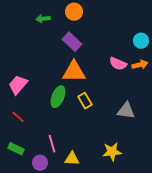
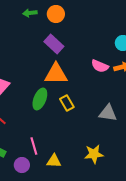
green arrow: (43, 19) -> (30, 13), moved

